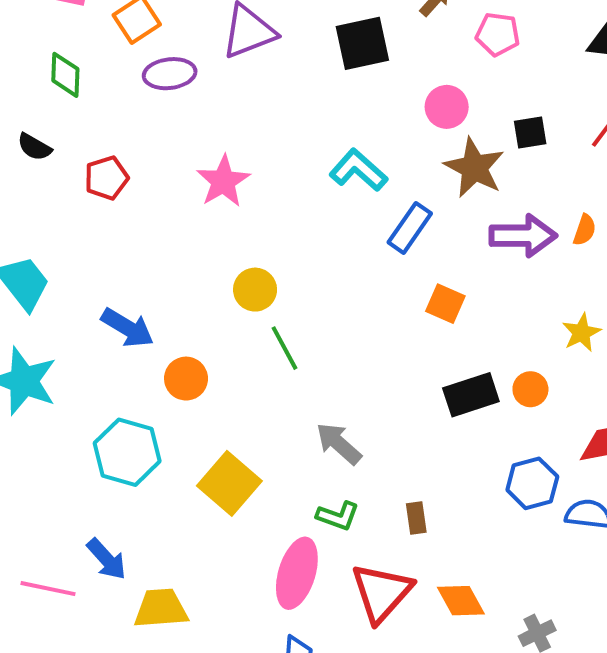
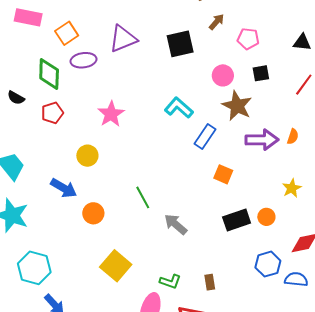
green diamond: (65, 75) -> (49, 74), moved, size x1.4
black square: (530, 132) -> (261, 73), moved
yellow circle: (255, 290) -> (87, 156), moved
gray arrow: (339, 444) -> (176, 224), moved
cyan hexagon: (127, 452) -> (34, 268), moved

